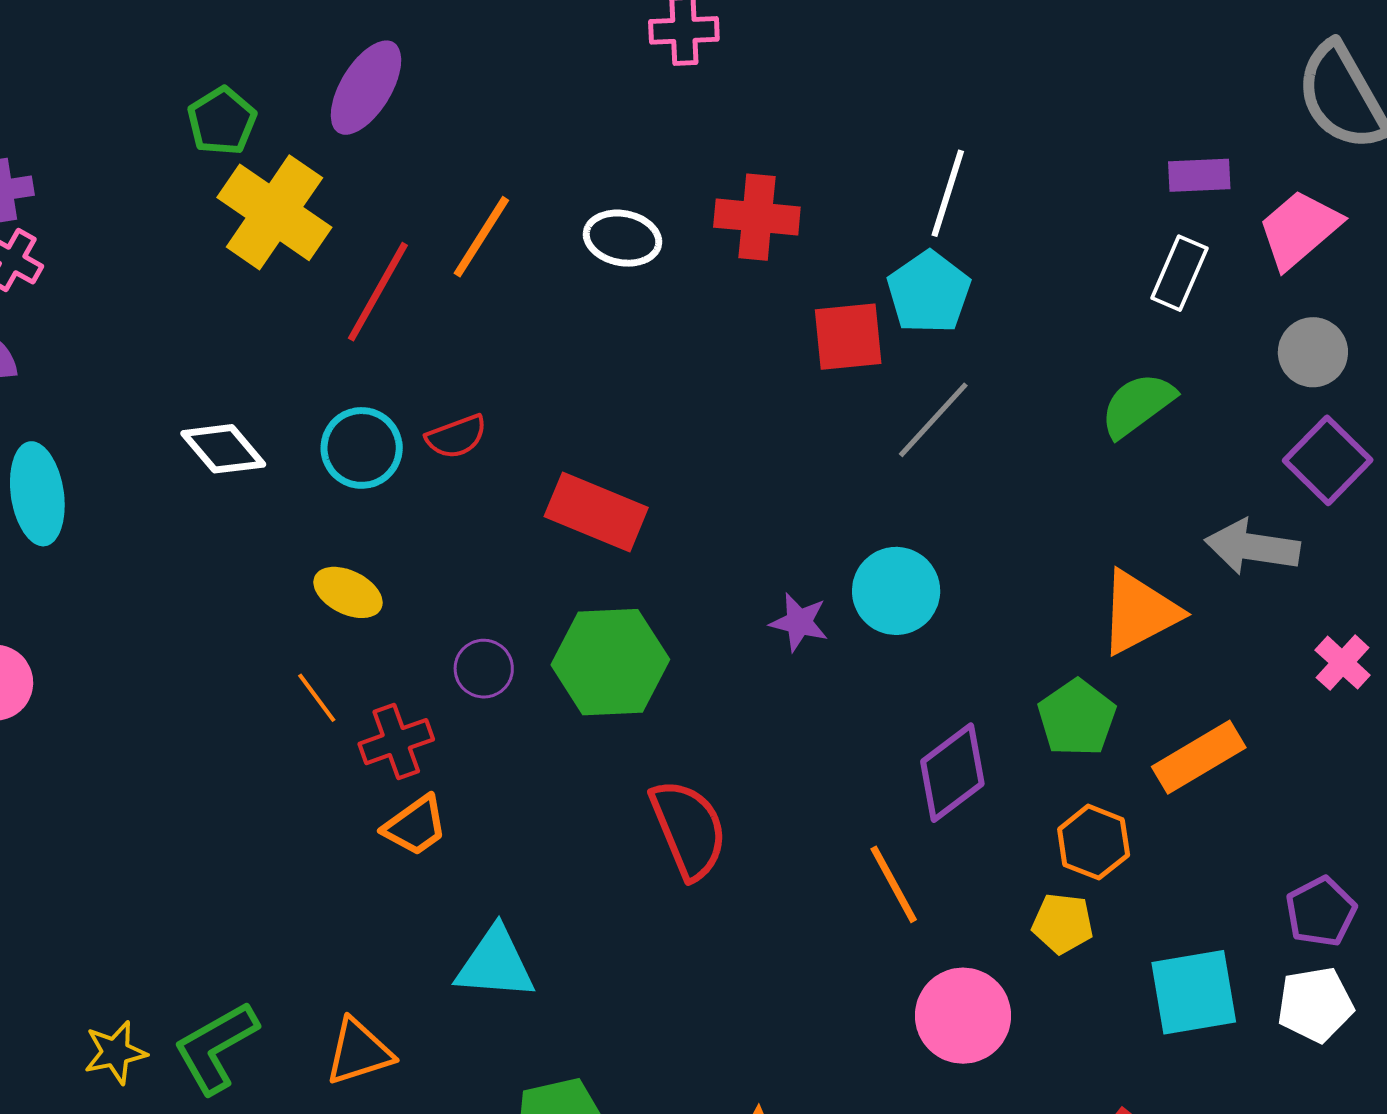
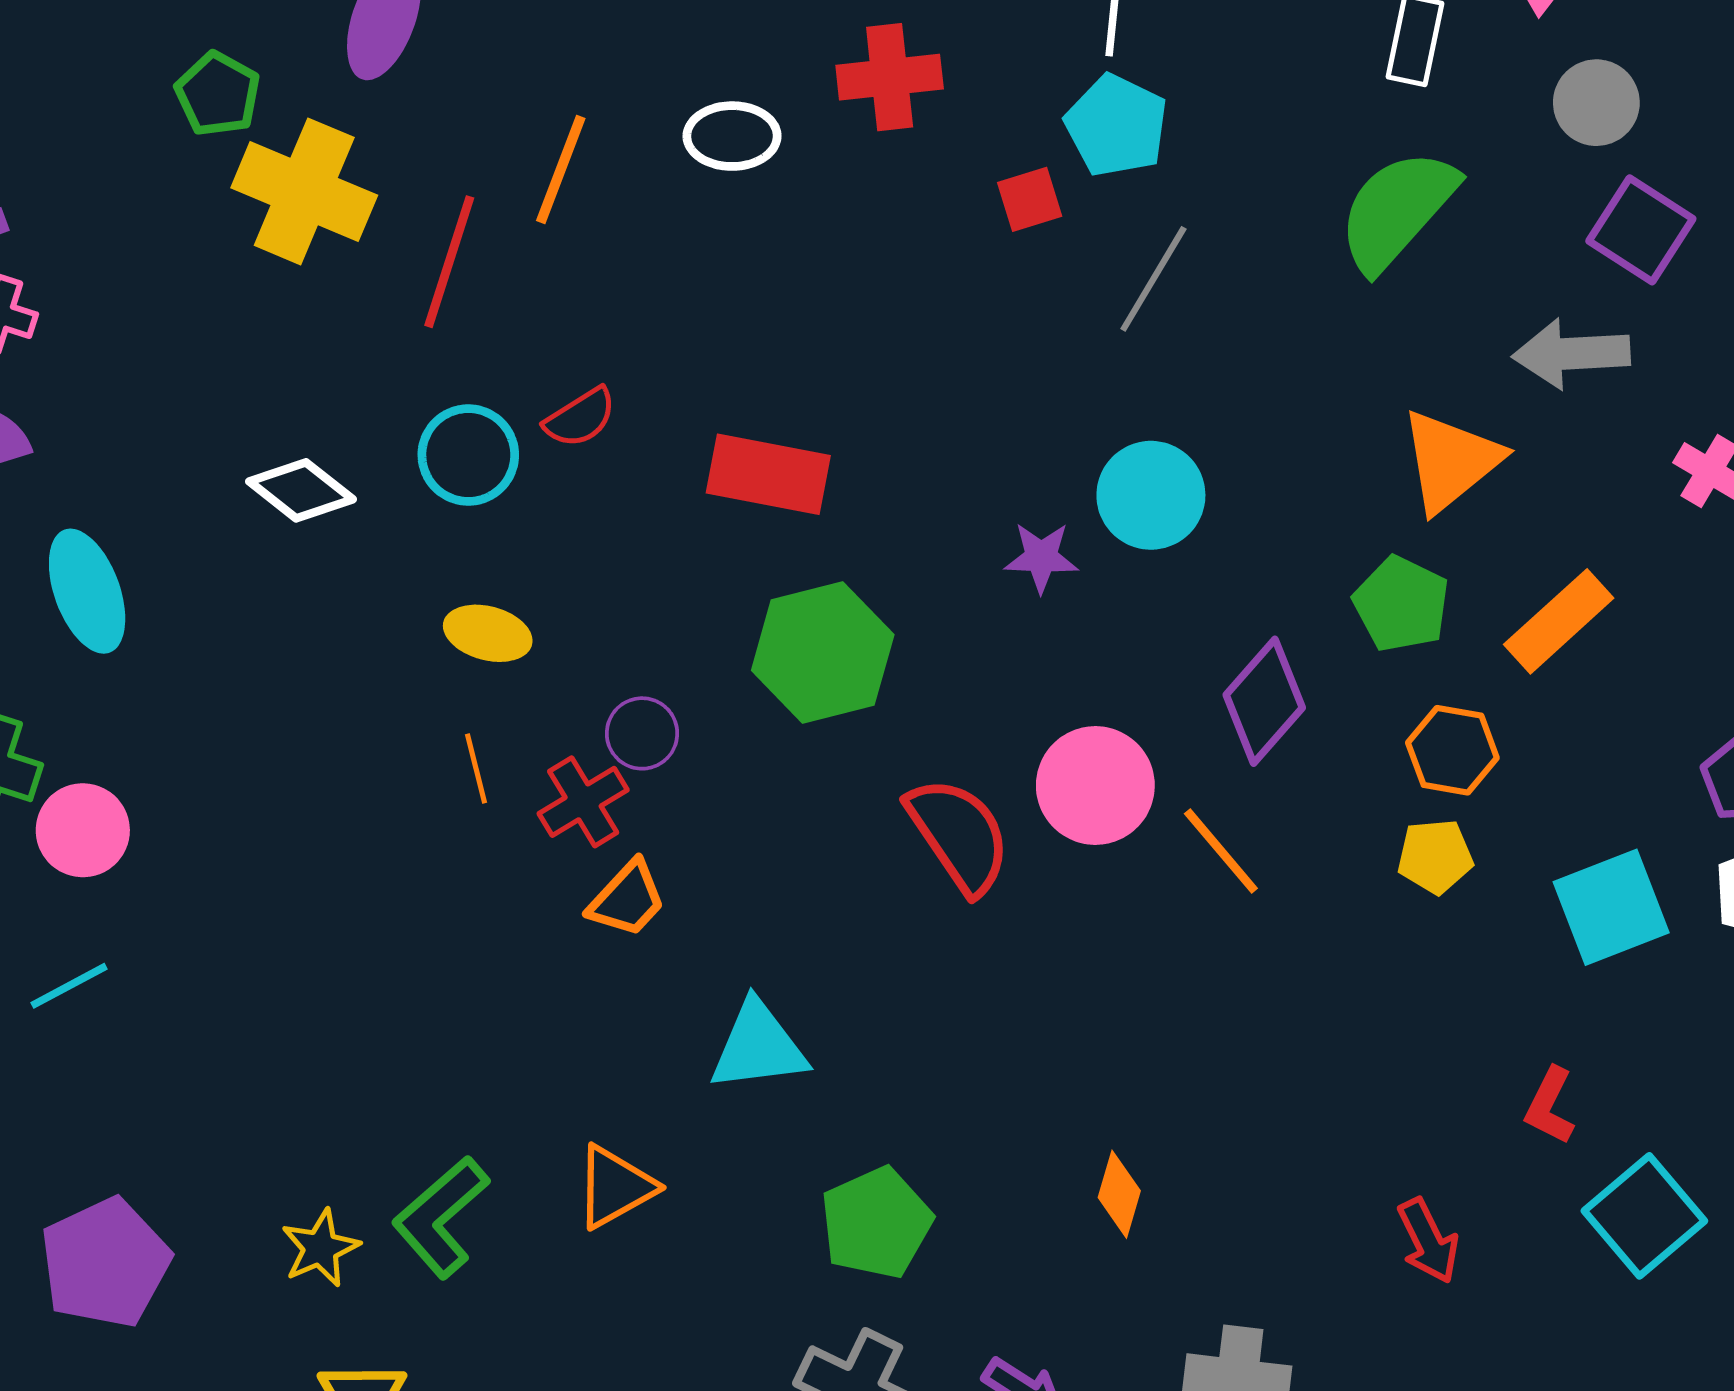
red square: (848, 337) -> (1030, 199), size x0.7
green semicircle: (1138, 405) -> (1397, 210), size x1.4
purple circle: (484, 669) -> (642, 733), moved
orange line: (317, 698) -> (476, 769), turned 34
pink circle: (963, 1016) -> (1095, 786), moved

